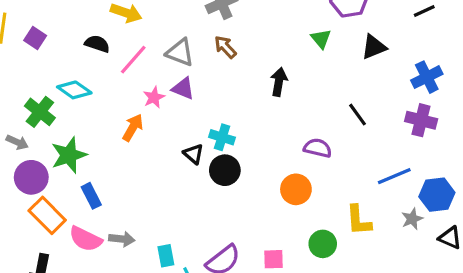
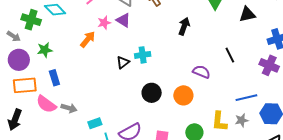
green cross: (40, 112) -> (31, 20), turned -30
cyan cross: (222, 137) -> (143, 55), turned -35
black triangle: (193, 154) -> (123, 62), turned 32
green star: (69, 155) -> (45, 50), size x0.7
black circle: (225, 170) -> (152, 93), moved
orange rectangle: (47, 215) -> (25, 85), turned -60
gray star: (412, 219) -> (242, 120), moved
cyan rectangle: (166, 256) -> (95, 123), turned 72

